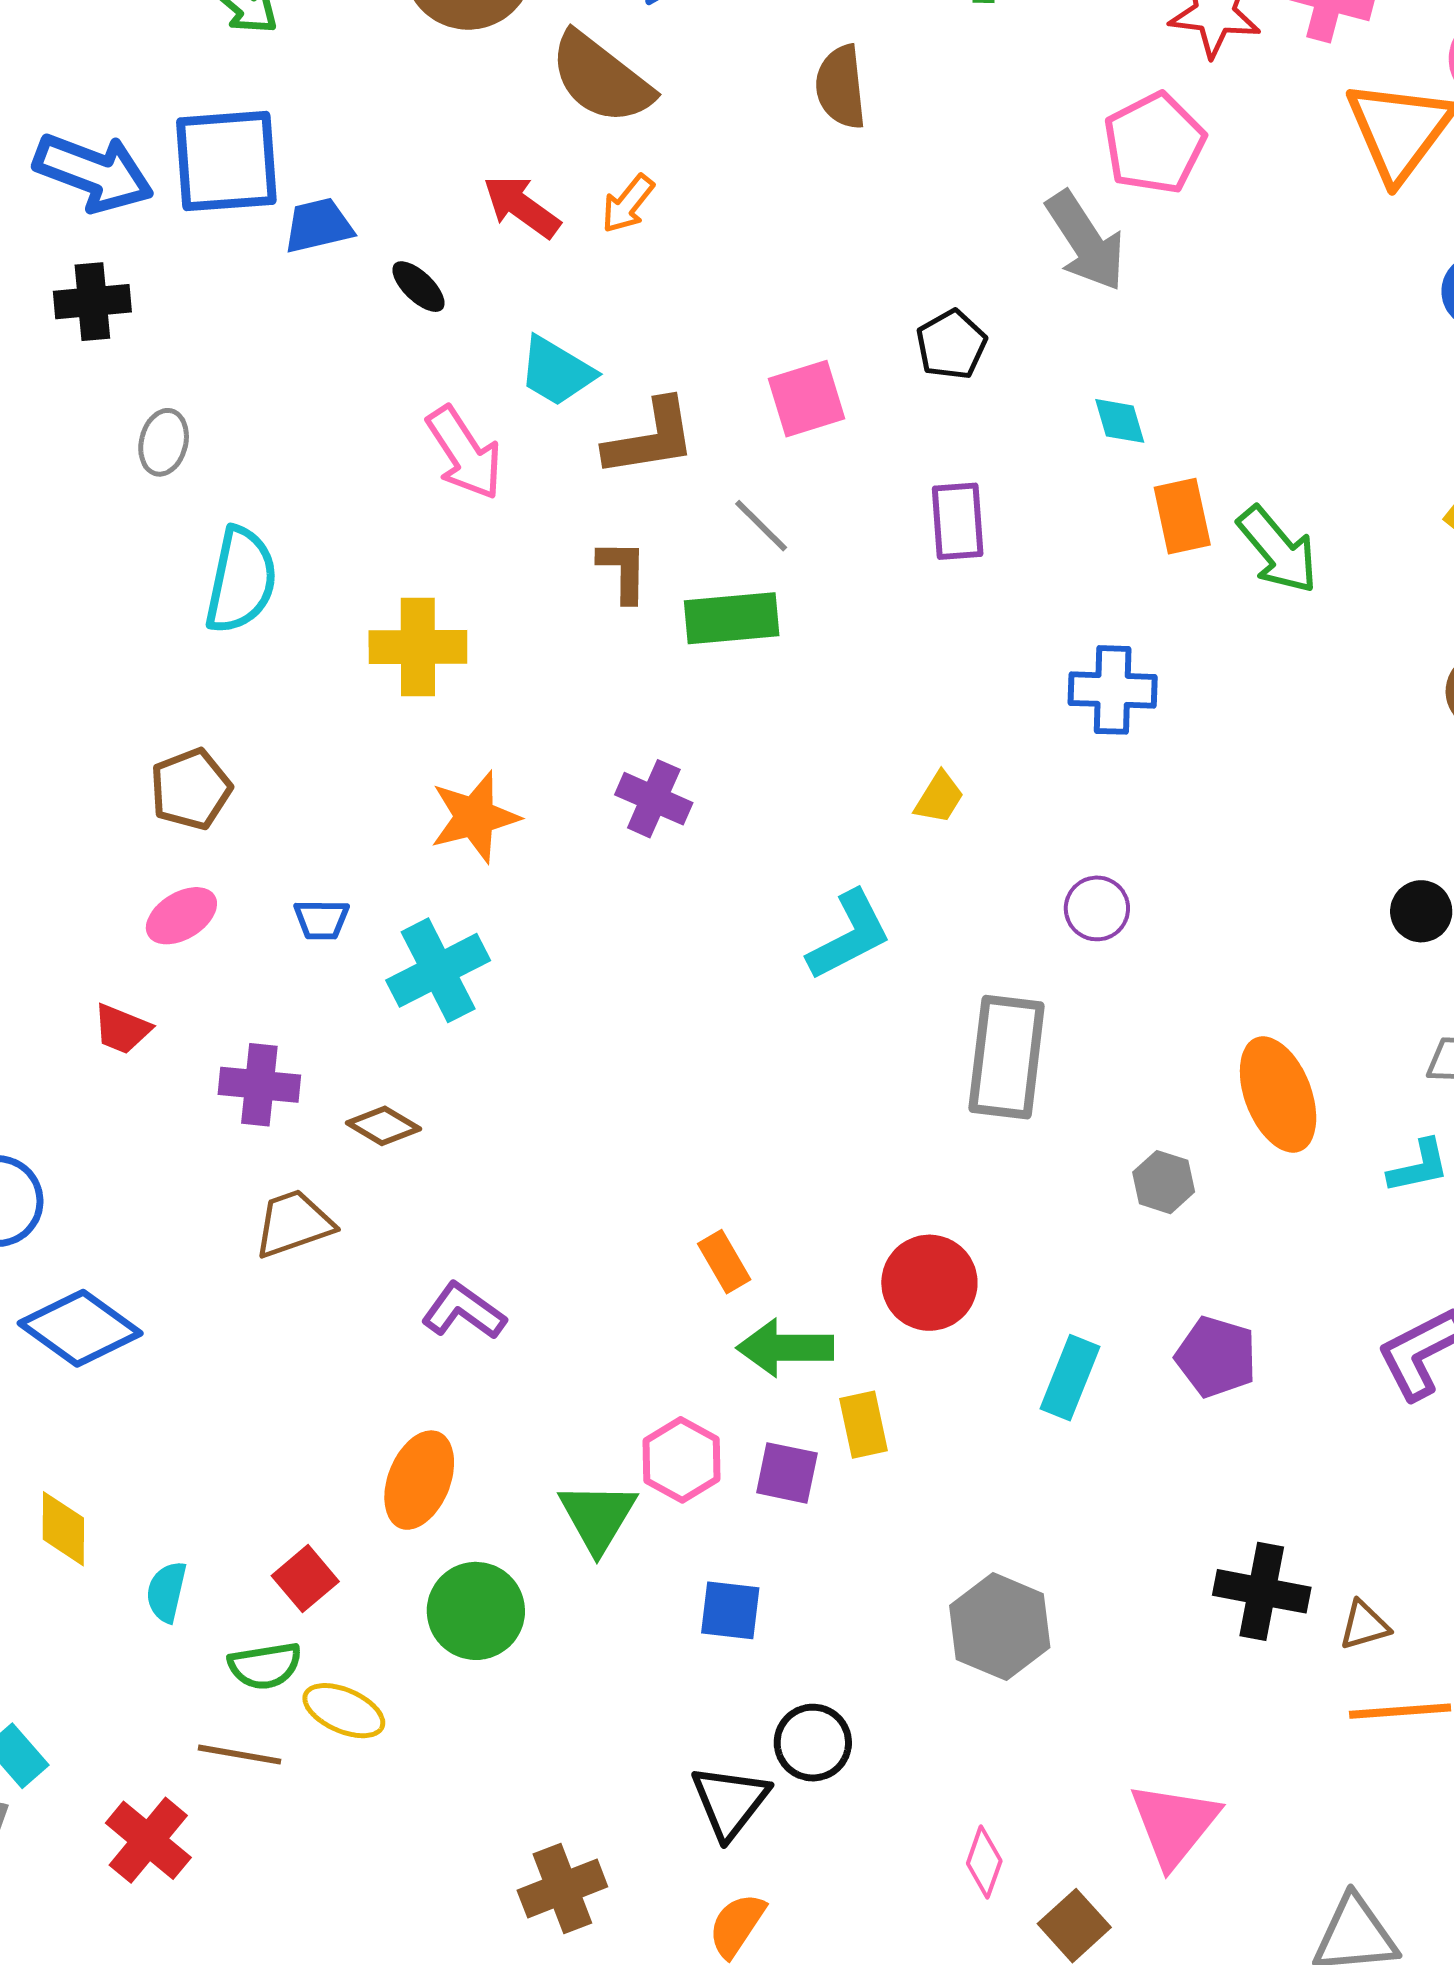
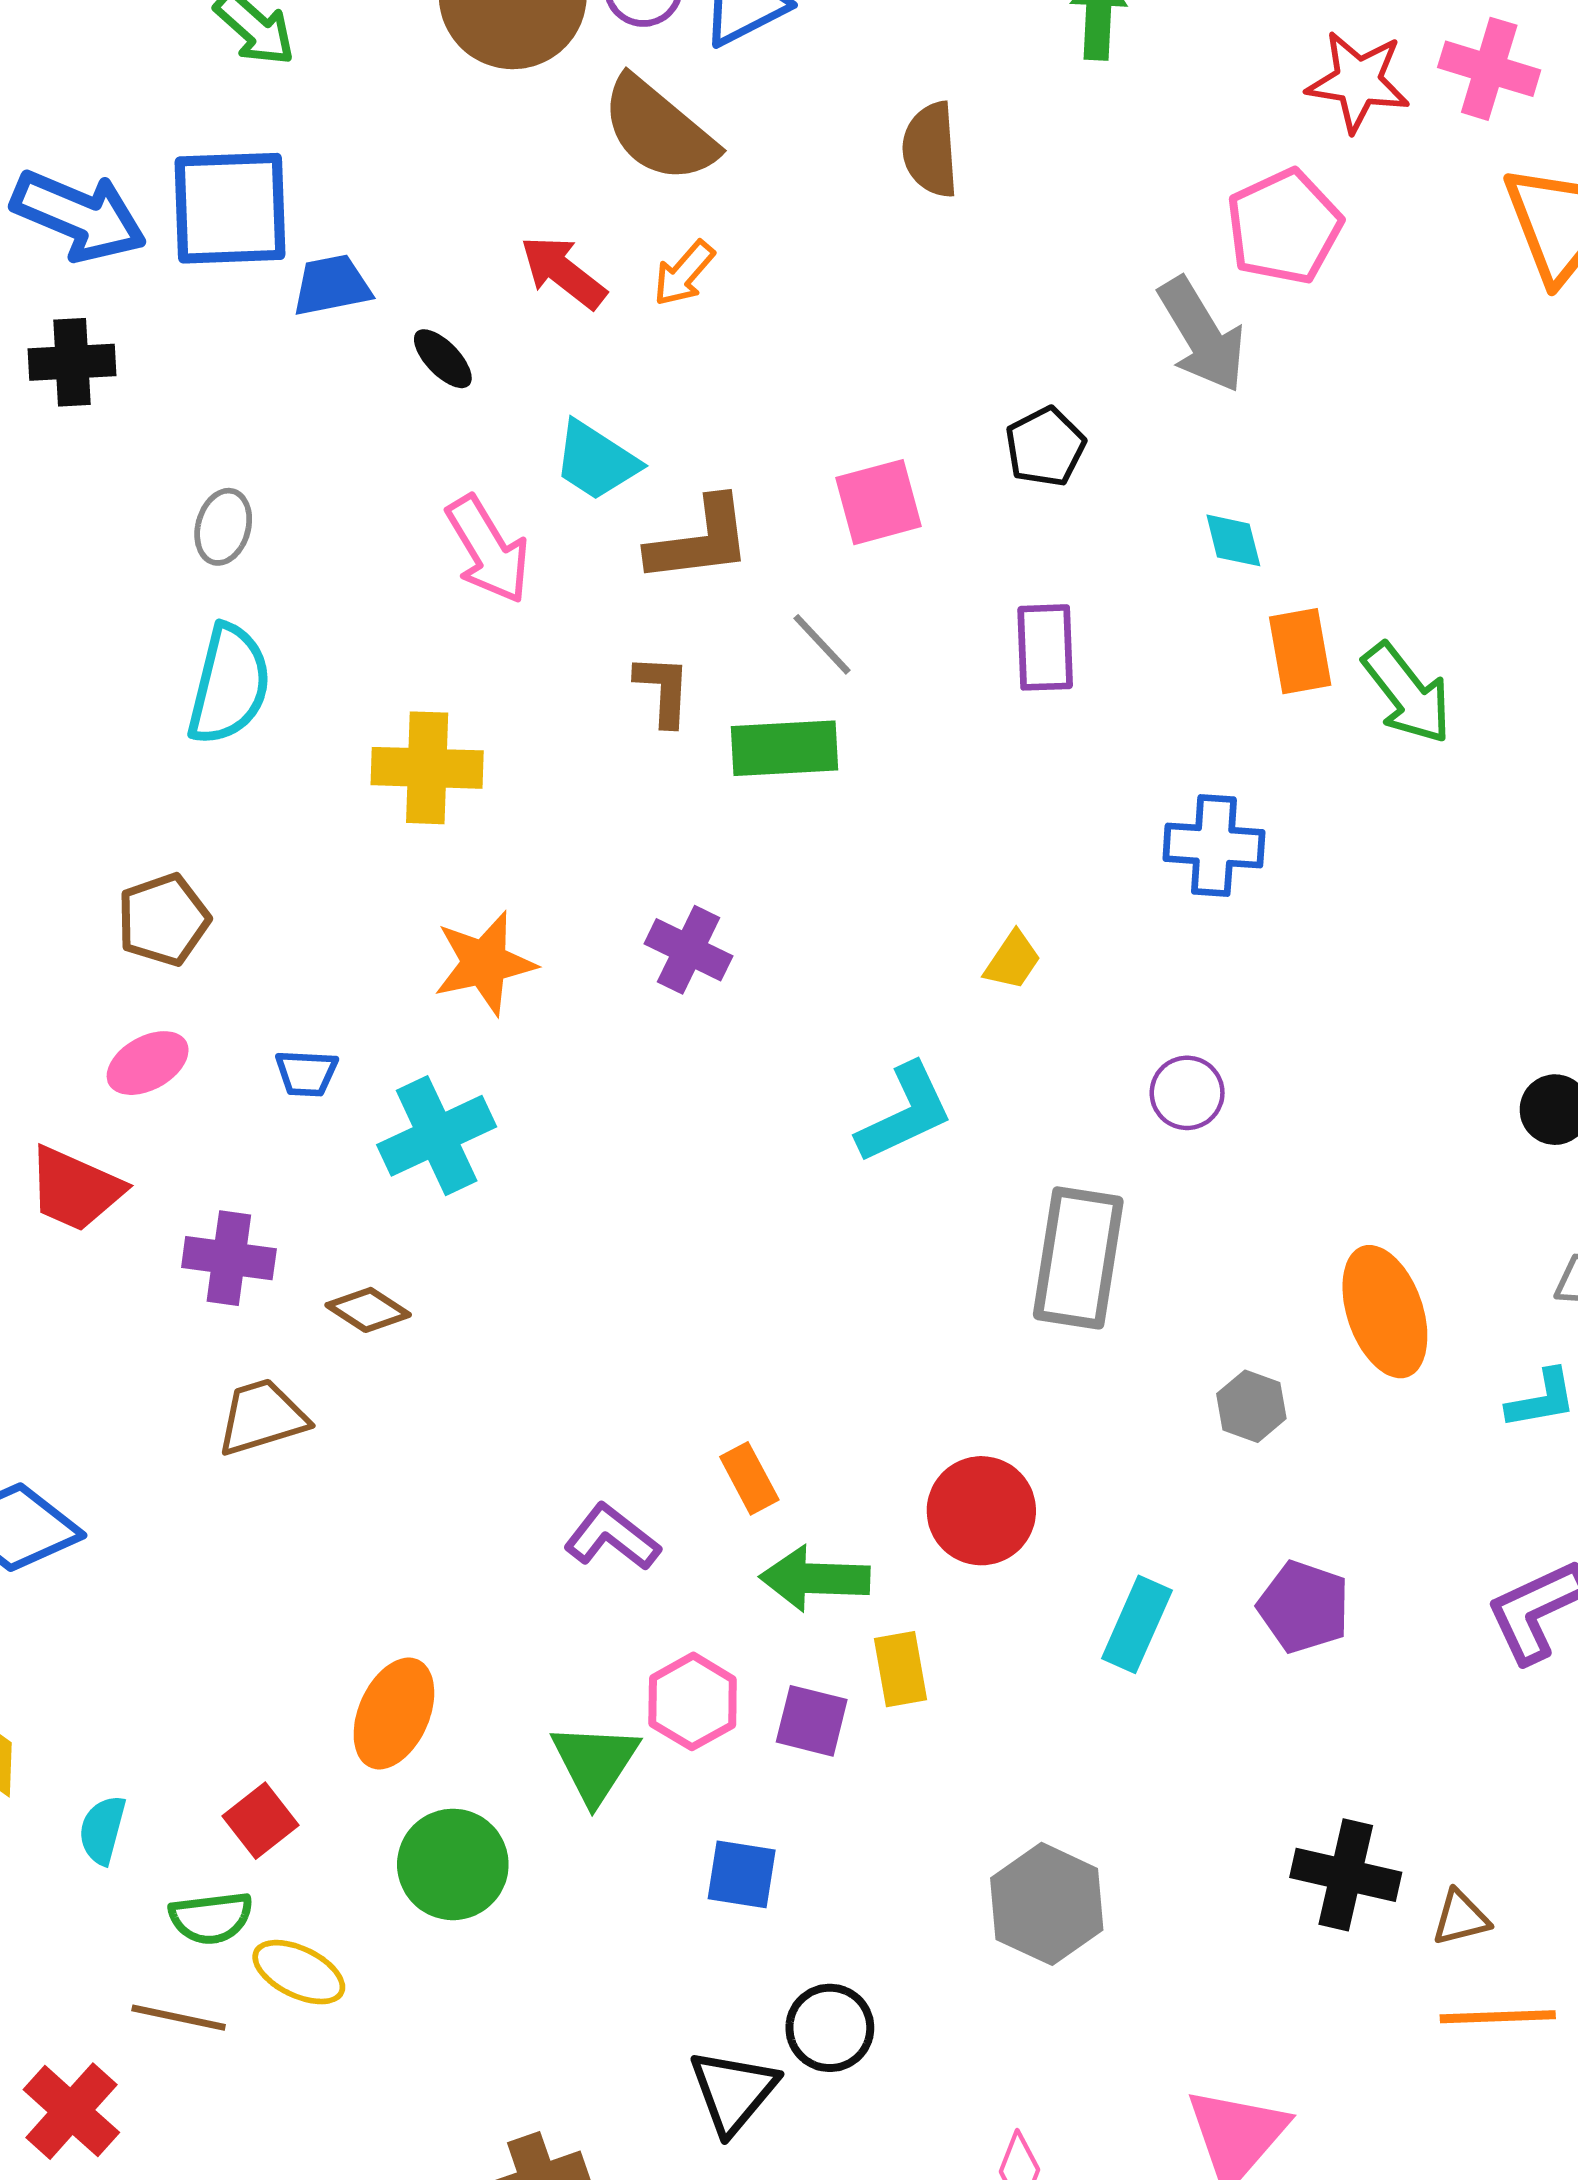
gray ellipse: (164, 442) -> (223, 527), moved
red trapezoid: (122, 1029) -> (75, 1189), size x1.5
purple L-shape: (464, 1311) -> (612, 1537), moved

